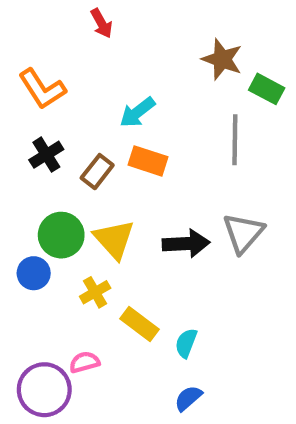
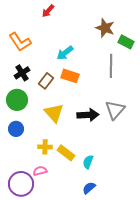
red arrow: (101, 23) -> (48, 11), turned 72
green circle: (61, 235) -> (17, 100), moved
yellow cross: (95, 292) -> (45, 147), moved, turned 32

